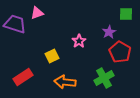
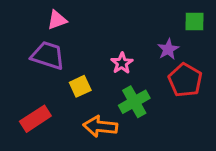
purple trapezoid: (15, 24) -> (48, 55), moved
green cross: (104, 78) -> (134, 102), moved

